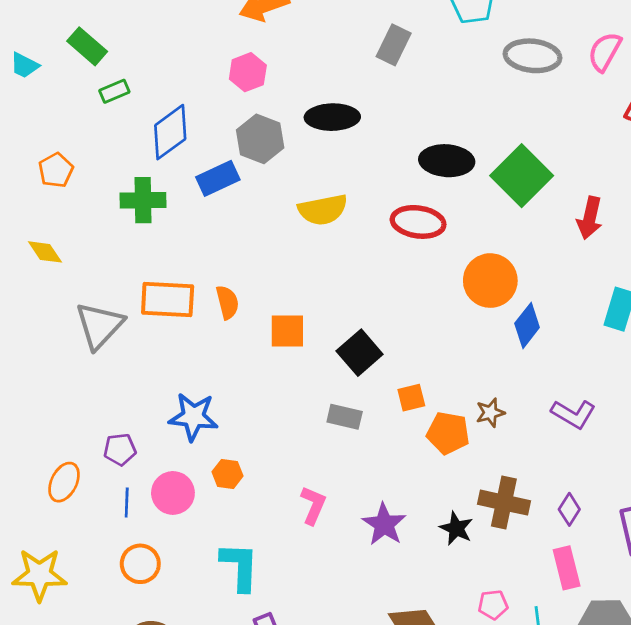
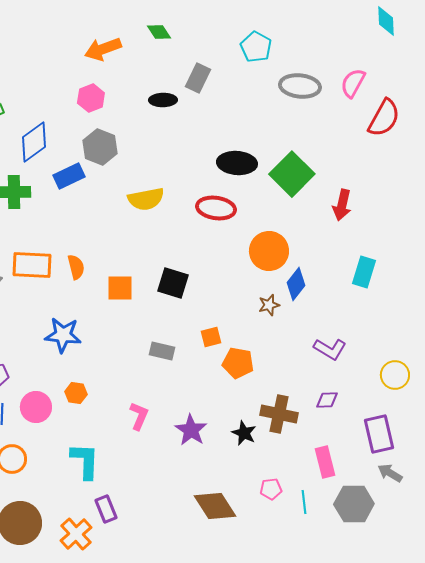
black ellipse: (332, 117) -> (163, 100), moved, size x0.7
black square: (360, 353) -> (173, 283), moved, turned -32
brown star: (490, 413) -> (269, 305), moved
blue star: (193, 417) -> (63, 335), moved
purple diamond: (569, 509) -> (327, 400), moved, turned 55

